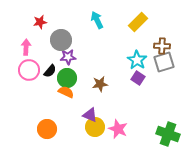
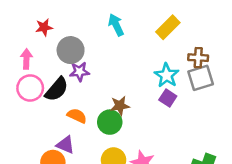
black semicircle: (50, 71) -> (57, 89), size x1.5
green circle: (67, 78) -> (110, 122), moved
purple triangle: (90, 115) -> (66, 145), moved

